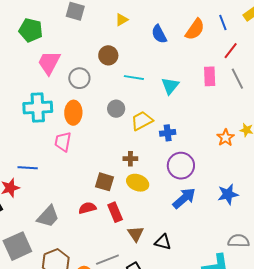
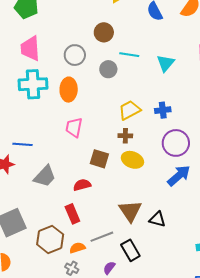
pink trapezoid: (49, 63) -> (30, 49), moved, turned -32
gray circle: (116, 109) -> (108, 69), moved
yellow trapezoid: (142, 121) -> (130, 110), moved
pink trapezoid: (63, 142) -> (74, 127), moved
red rectangle: (115, 212) -> (72, 214), moved
gray trapezoid: (48, 216) -> (45, 176), moved
brown triangle: (136, 234) -> (130, 211), size x1.4

